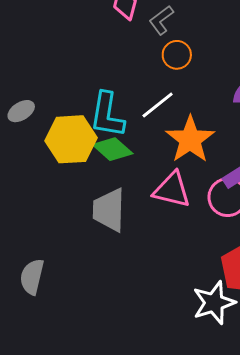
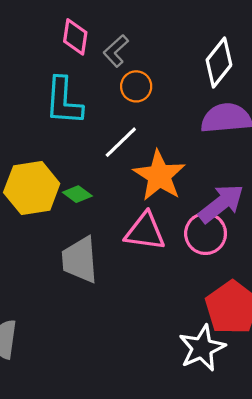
cyan L-shape: (107, 115) -> (64, 101), moved
green diamond: (113, 149) -> (77, 194), size x0.7

